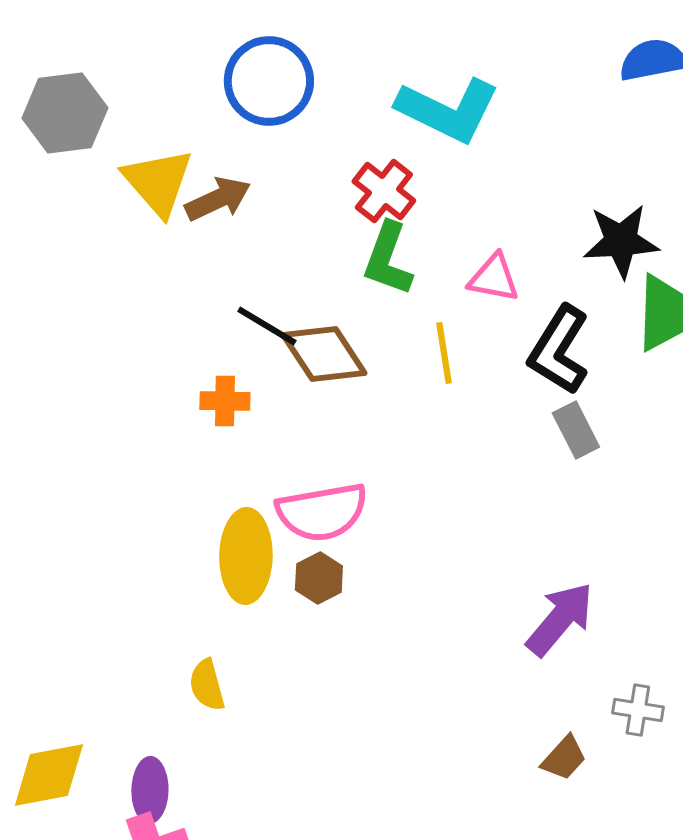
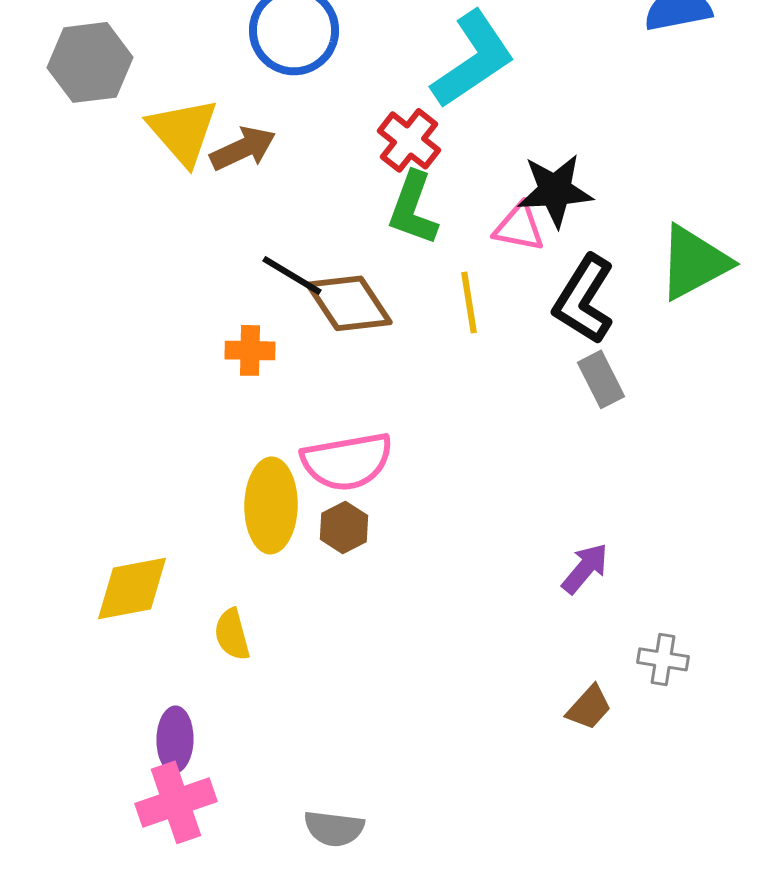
cyan L-shape: (448, 110) -> (473, 59), turned -60
black star: (621, 241) -> (555, 190), moved
purple arrow: (560, 619) -> (585, 568), size x0.7
yellow diamond: (49, 775) -> (132, 588), moved

